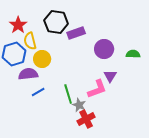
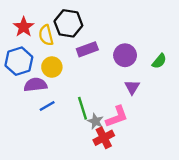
purple rectangle: (76, 33) -> (87, 49), moved
yellow semicircle: (30, 41) -> (46, 35), moved
green semicircle: (133, 54) -> (159, 61), turned 128
pink L-shape: (97, 89) -> (117, 117), moved

